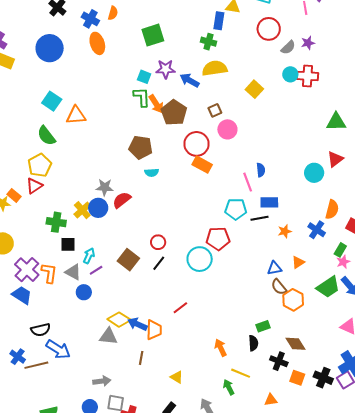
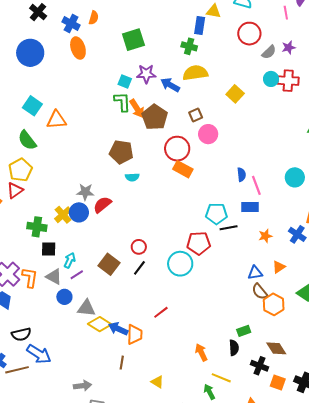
pink line: (248, 182) -> (256, 185), moved
black line: (260, 218) -> (229, 228), moved
gray triangle: (108, 336) -> (86, 308), moved

